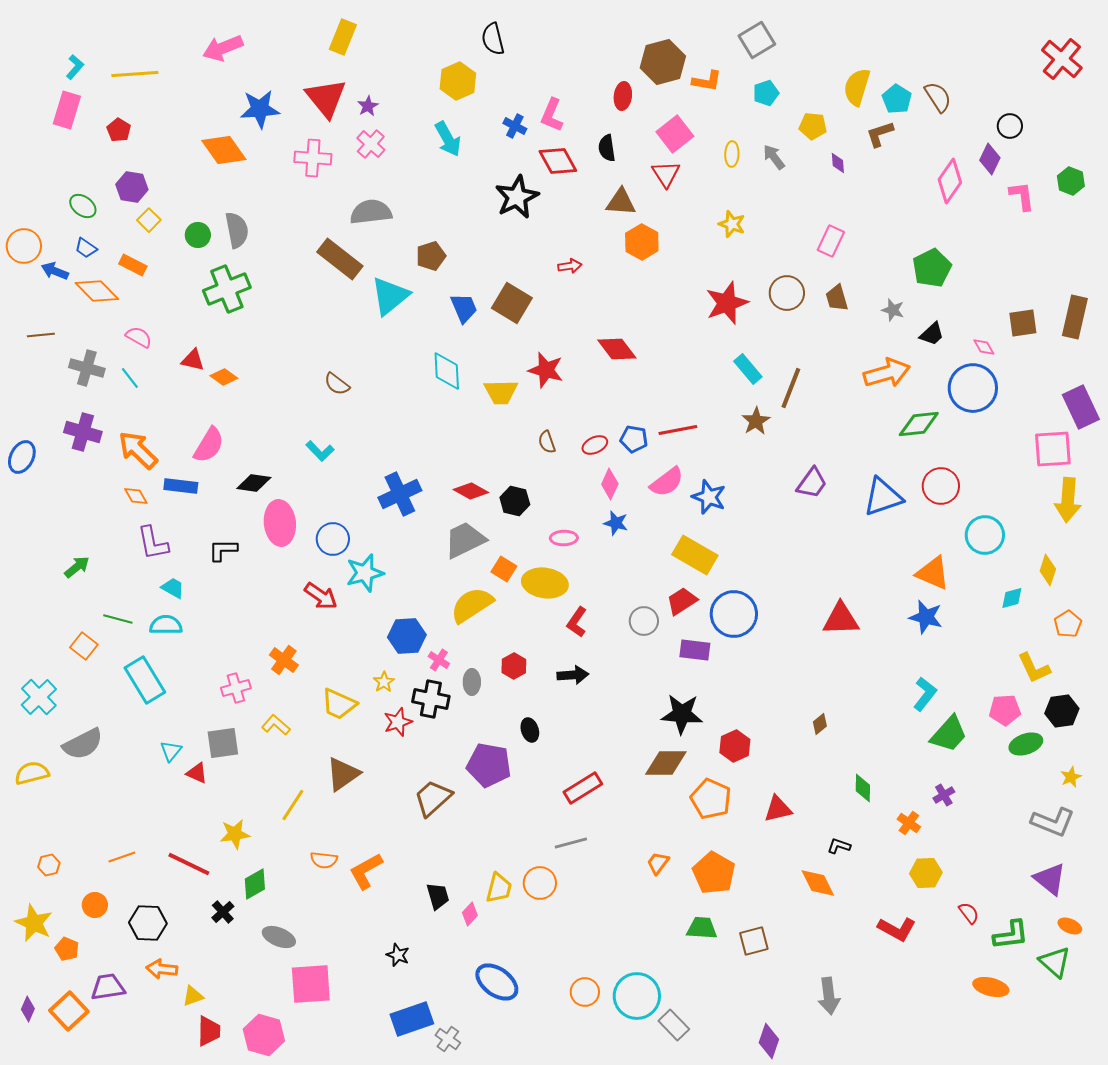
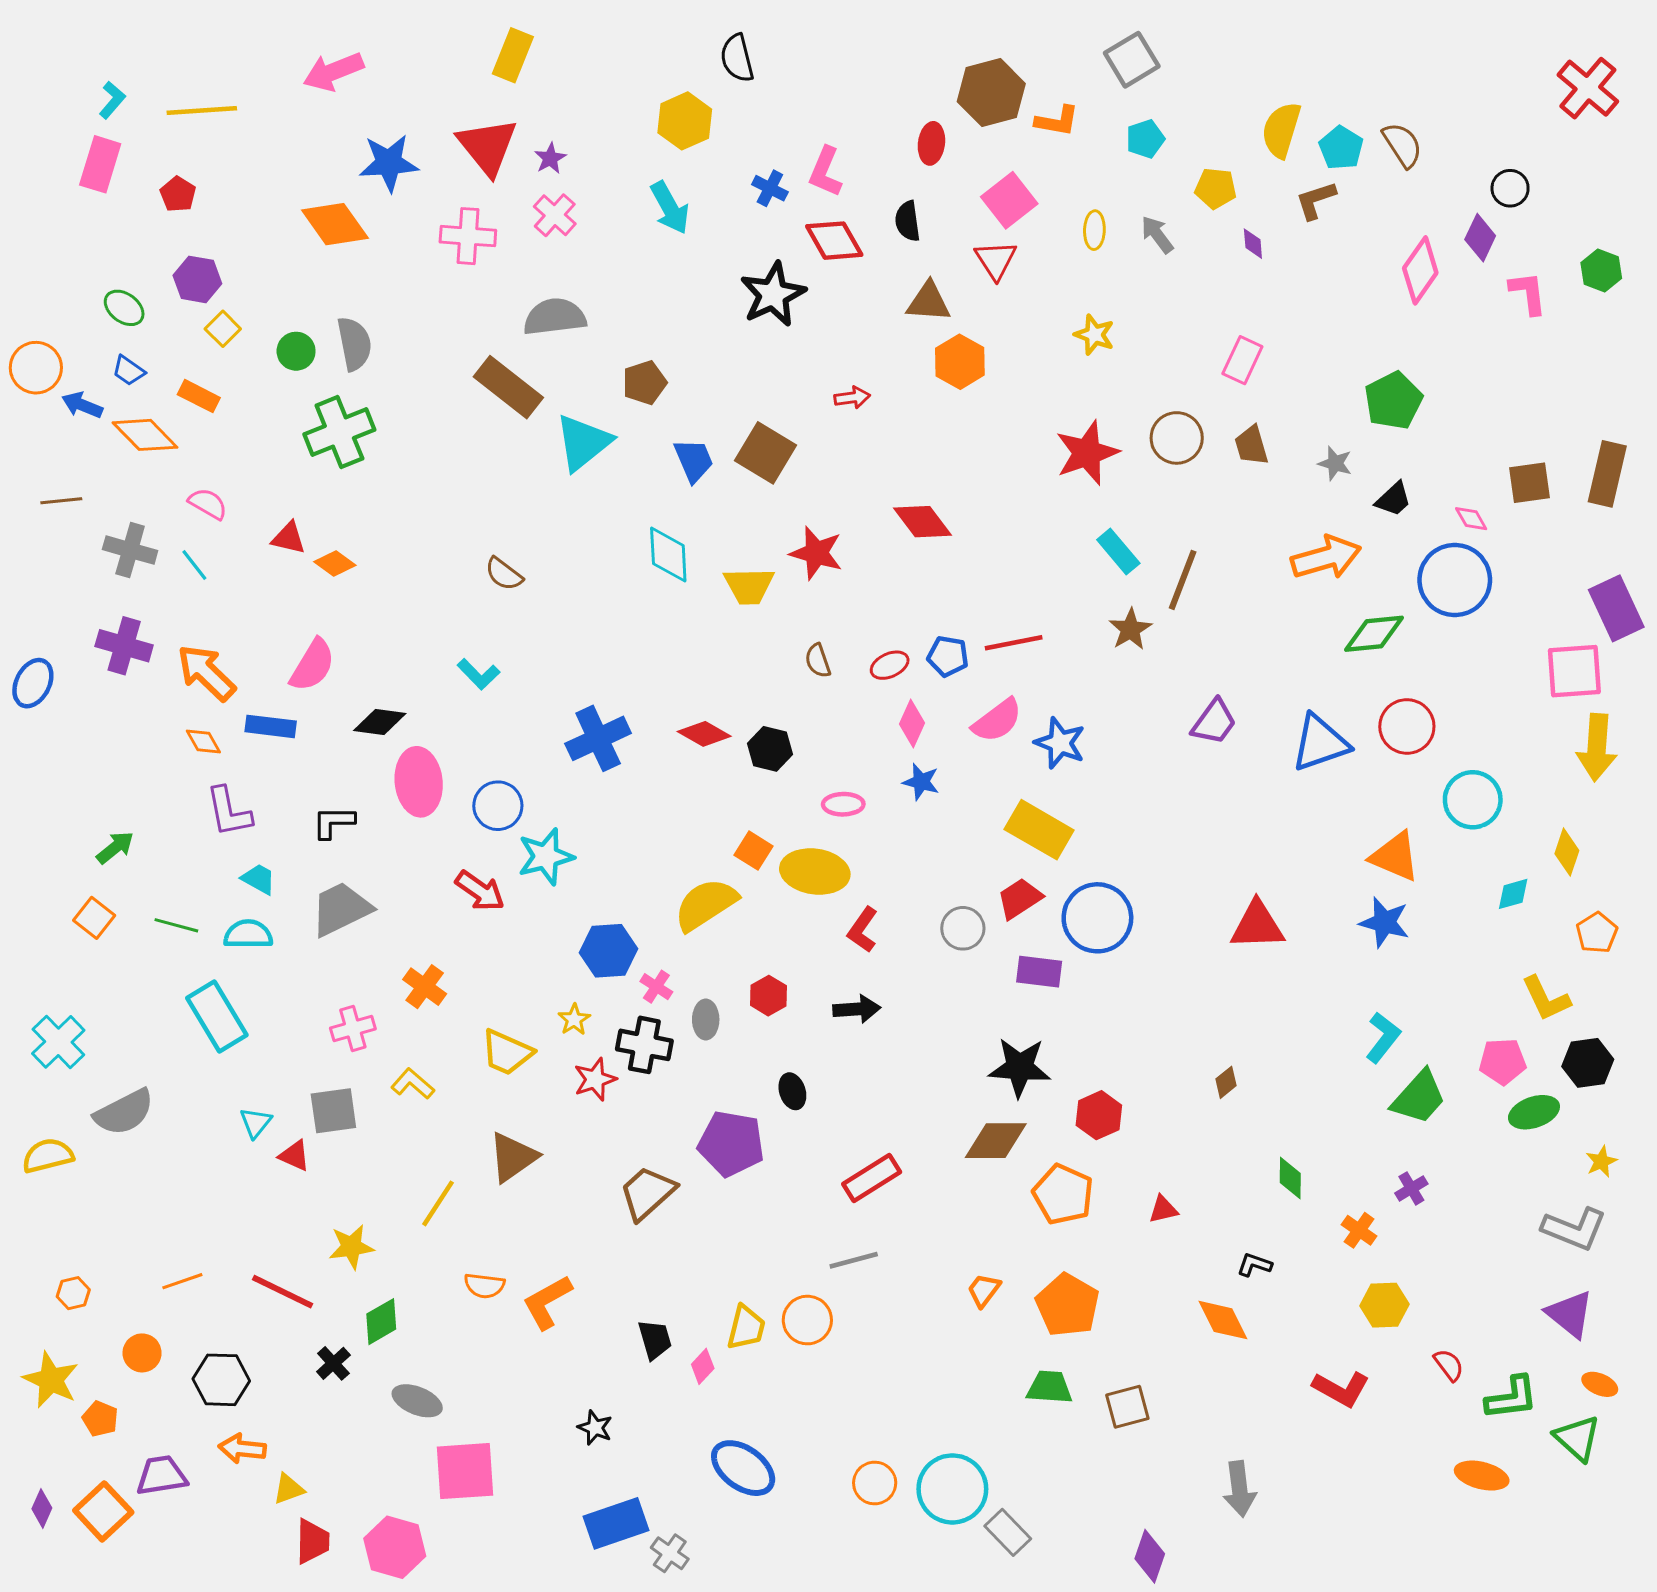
gray trapezoid: (465, 540) -> (341, 909), moved
orange square: (84, 646) -> (94, 918), moved
red triangle: (778, 809) -> (1163, 1209), size x0.7

